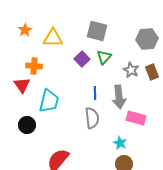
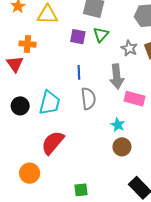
purple square: (82, 59) -> (78, 37), turned -35
blue line: (95, 93) -> (79, 72), moved
cyan trapezoid: (49, 101) -> (50, 103), moved

